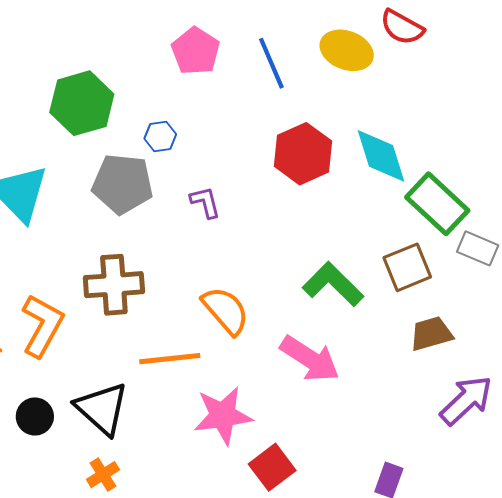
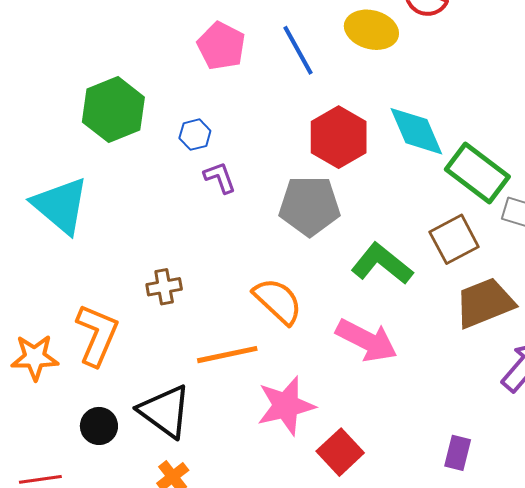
gray pentagon: (123, 184) -> (310, 206), moved
purple L-shape: (205, 202) -> (220, 178), moved
brown cross: (114, 285) -> (164, 287), size x0.6
brown trapezoid: (431, 334) -> (485, 303), size x1.4

